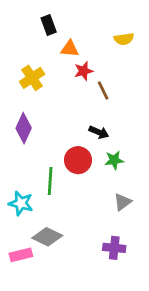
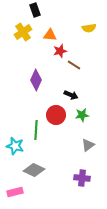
black rectangle: (49, 25) -> (35, 10), moved
yellow cross: (32, 78) -> (23, 32), moved
brown line: (103, 90) -> (74, 65), turned -32
purple diamond: (24, 128) -> (36, 80), moved
pink rectangle: (21, 255) -> (15, 192), moved

